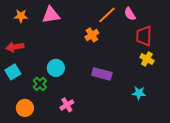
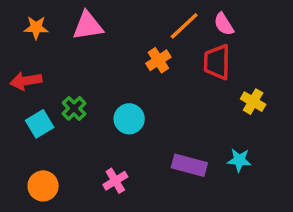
red trapezoid: (144, 36) -> (217, 62), moved
cyan circle: (56, 68) -> (129, 119), moved
cyan square: (13, 72) -> (40, 124), moved
purple rectangle: (102, 74) -> (189, 165), moved
green cross: (40, 84) -> (74, 108), moved

